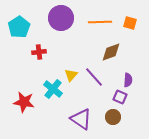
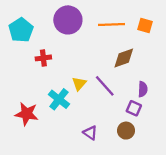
purple triangle: (81, 119) -> (90, 133), size x0.6

